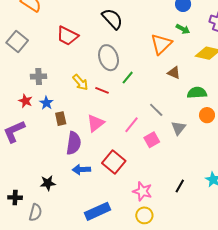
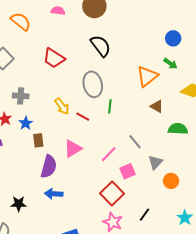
green line: (128, 78) -> (110, 106), turned -40
orange circle: (207, 115) -> (171, 181), moved
red square: (114, 162) -> (112, 193), moved
black line: (180, 186) -> (144, 215), moved

